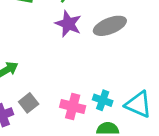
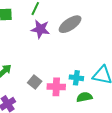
gray square: (29, 103) -> (35, 82), moved

